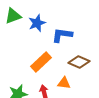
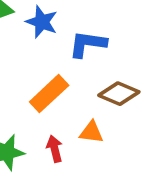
blue star: (37, 23) -> (42, 22), turned -30

